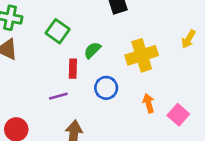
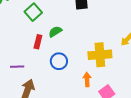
yellow cross: (142, 55) -> (100, 55), moved
purple line: (58, 96) -> (17, 67), moved

